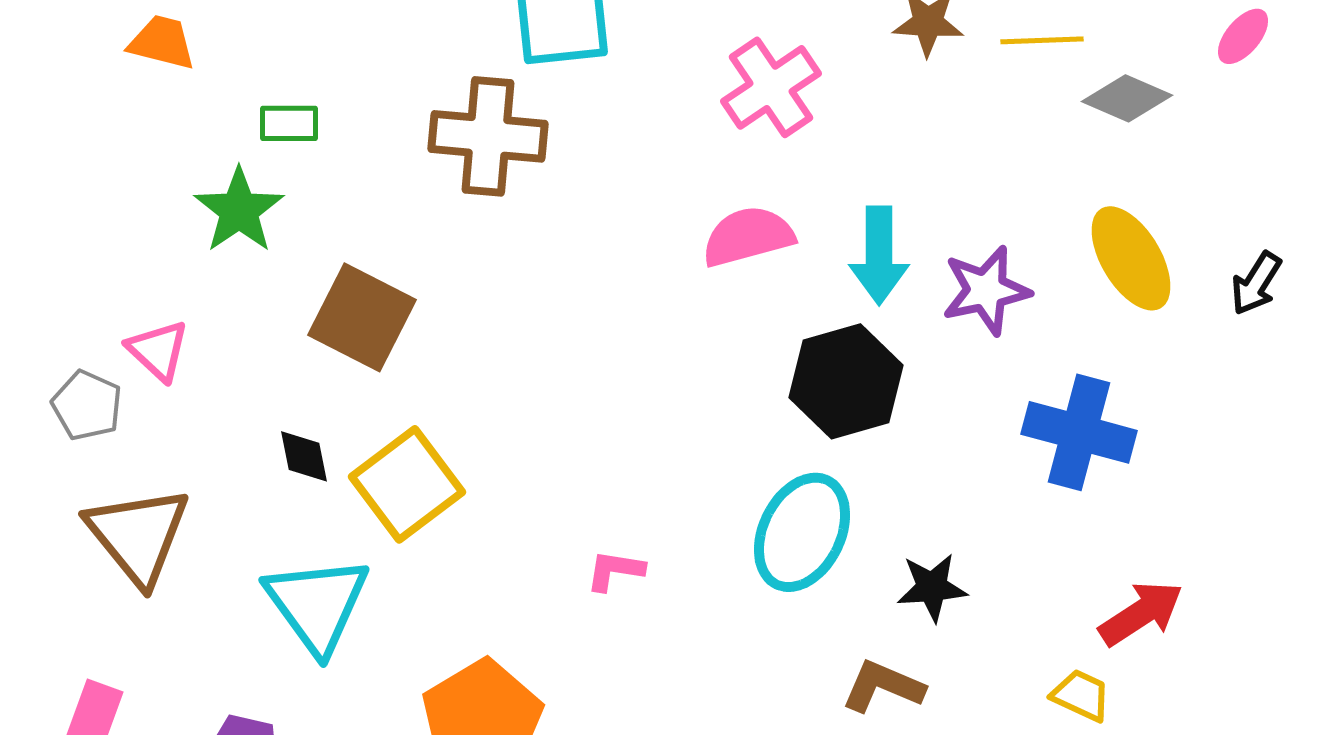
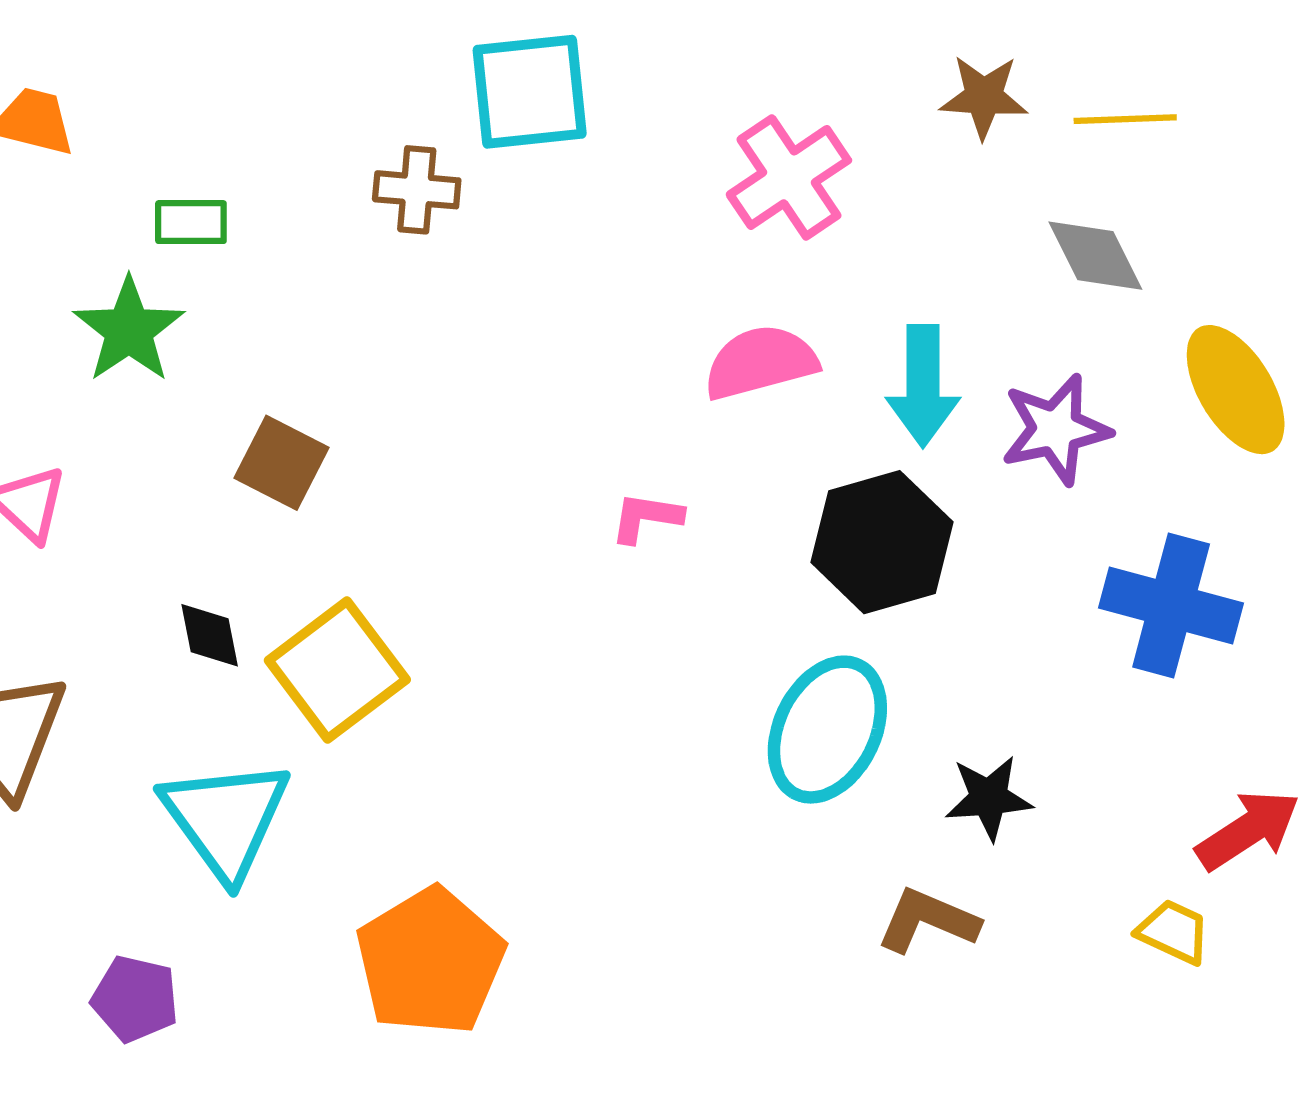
gray diamond: (1127, 98) -> (1095, 256), moved, turned 40
brown cross: (488, 136) -> (417, 190), moved, size x0.6
brown square: (362, 317) -> (281, 463), size x0.7
pink L-shape: (615, 570) -> (646, 517), moved

